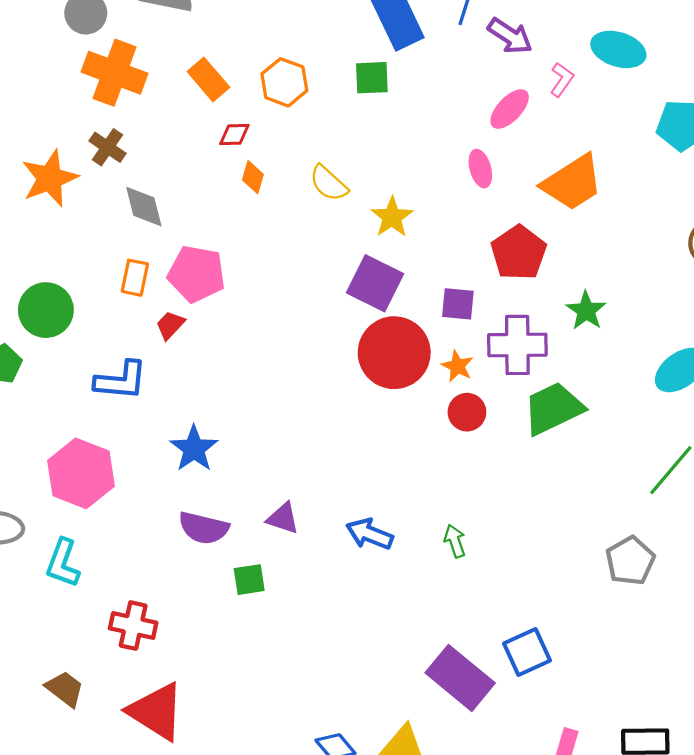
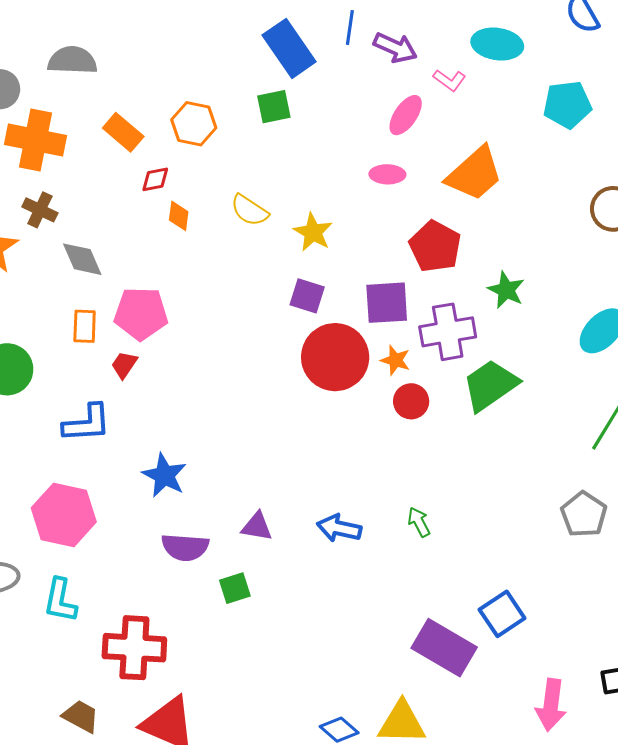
pink L-shape: (562, 80) -> (449, 80), turned 100
pink ellipse: (480, 169) -> (387, 174), turned -64
purple square: (375, 283) -> (307, 296), size x0.7
purple square: (458, 304) -> (387, 303), size x1.4
red cross: (133, 626) -> (134, 648), size x1.4

